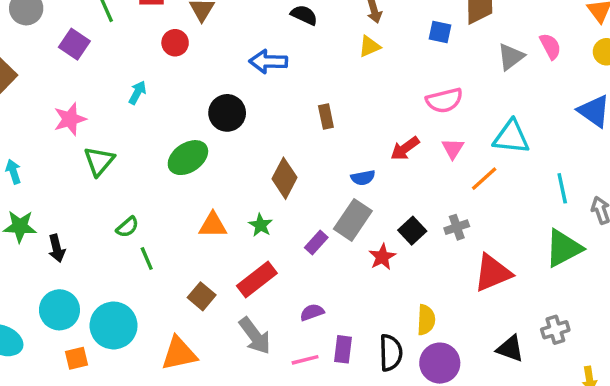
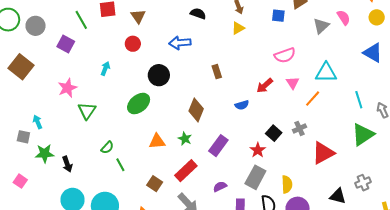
red circle: (175, 43) -> (133, 44), moved
gray rectangle: (353, 220) -> (255, 177), moved
purple rectangle: (316, 242) -> (218, 146), size x1.5

